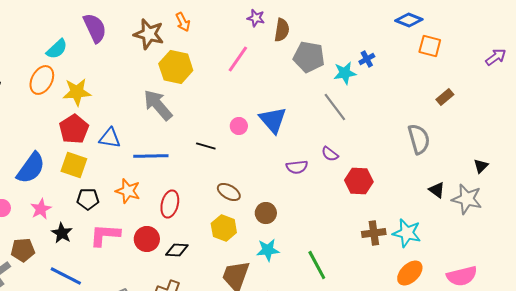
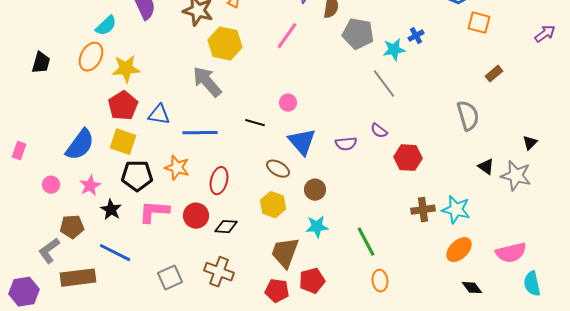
blue triangle: (273, 120) -> (302, 142), moved
black pentagon: (88, 199) -> (137, 176), size x1.4

